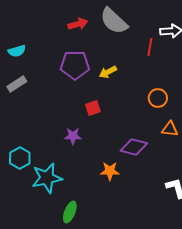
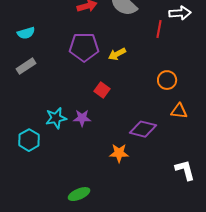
red square: (93, 108) -> (102, 90), turned -35
cyan star: (47, 178) -> (56, 118), moved, size x0.7
green ellipse: (70, 212) -> (79, 194), turned 45

